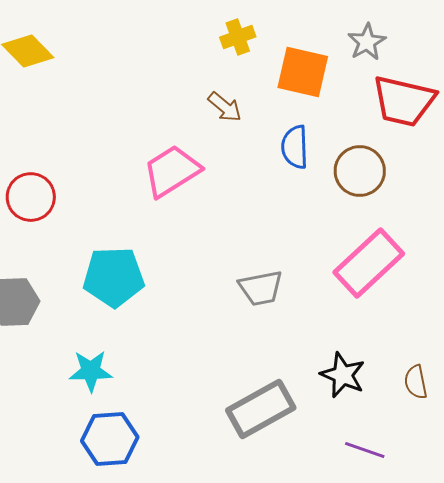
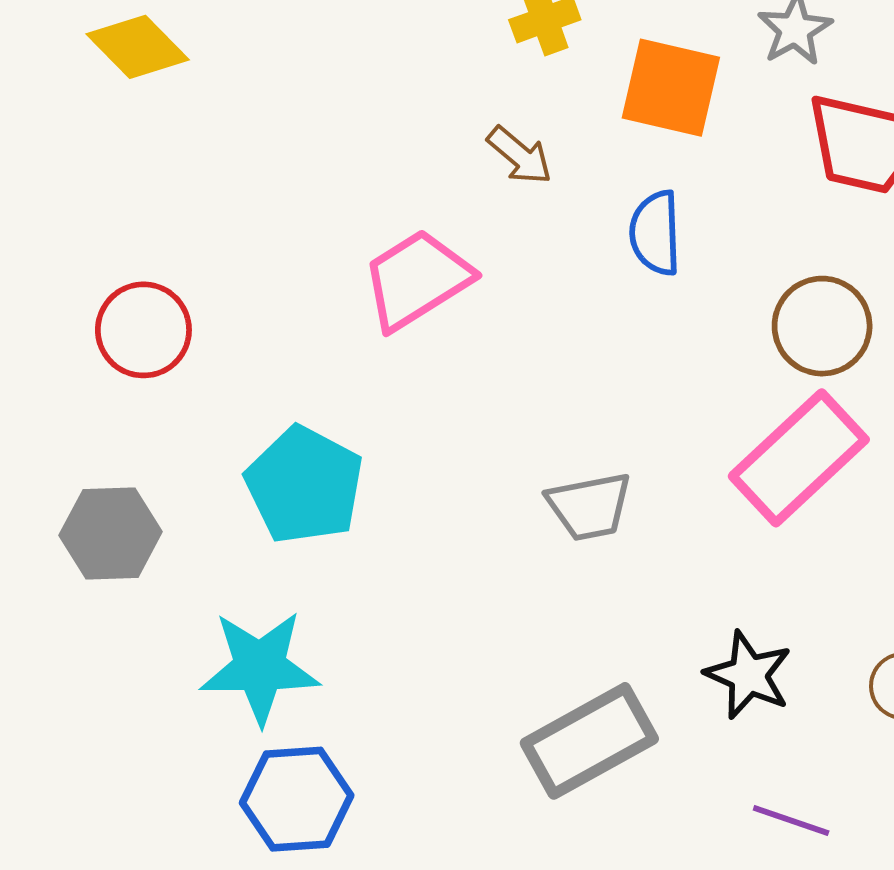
brown circle: (360, 171) -> (822, 326), moved
cyan pentagon: (114, 277) -> (304, 485), turned 30
cyan star: (91, 371) -> (260, 667), size x1.4

